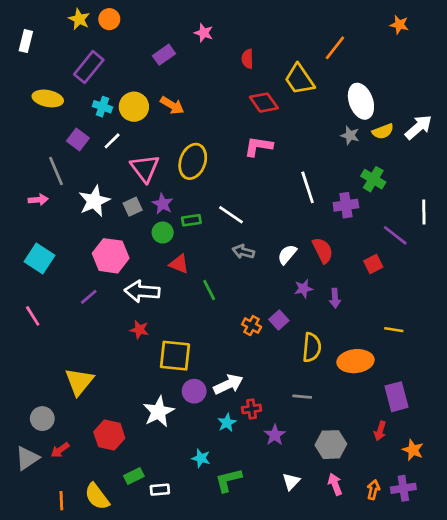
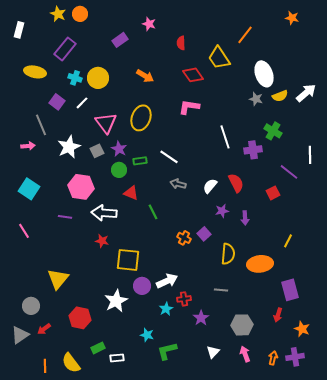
orange arrow: (172, 105) -> (145, 76), moved
purple line: (89, 297) -> (65, 217), turned 48
yellow line: (394, 330) -> (288, 241), turned -72

